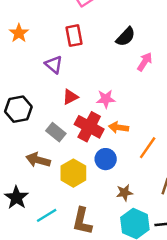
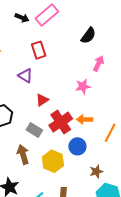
black semicircle: (126, 37) -> (88, 36), moved
pink star: (106, 99) -> (83, 86), moved
red cross: (89, 127) -> (61, 122), turned 35
brown arrow: (38, 160) -> (23, 154), turned 66

